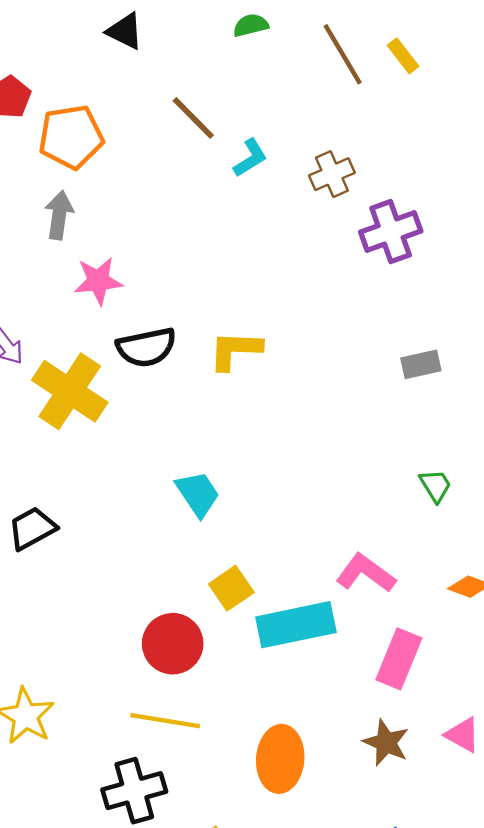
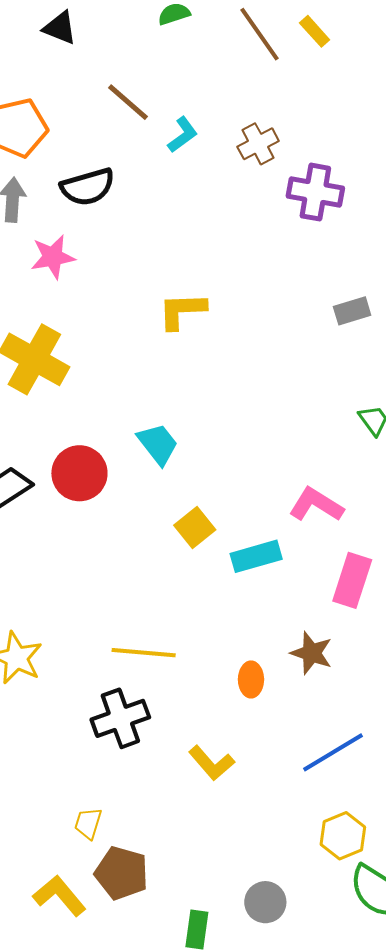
purple cross: (391, 232) -> (315, 192), turned 34
black semicircle: (146, 347) -> (88, 187), moved
cyan rectangle: (296, 625) -> (256, 556), size x0.7
red circle: (173, 644) -> (79, 473), moved
brown star: (386, 743) -> (312, 653), moved
orange ellipse: (280, 759) -> (251, 679), size x0.6

